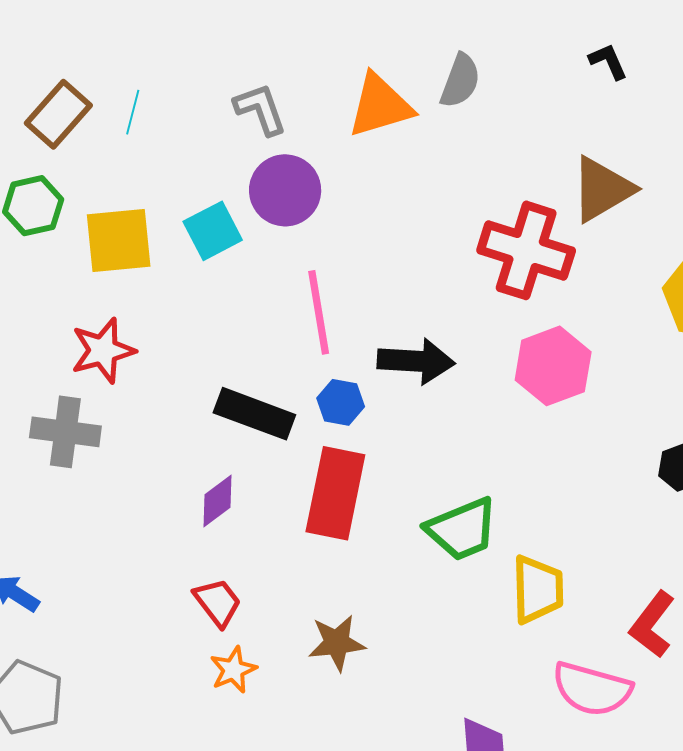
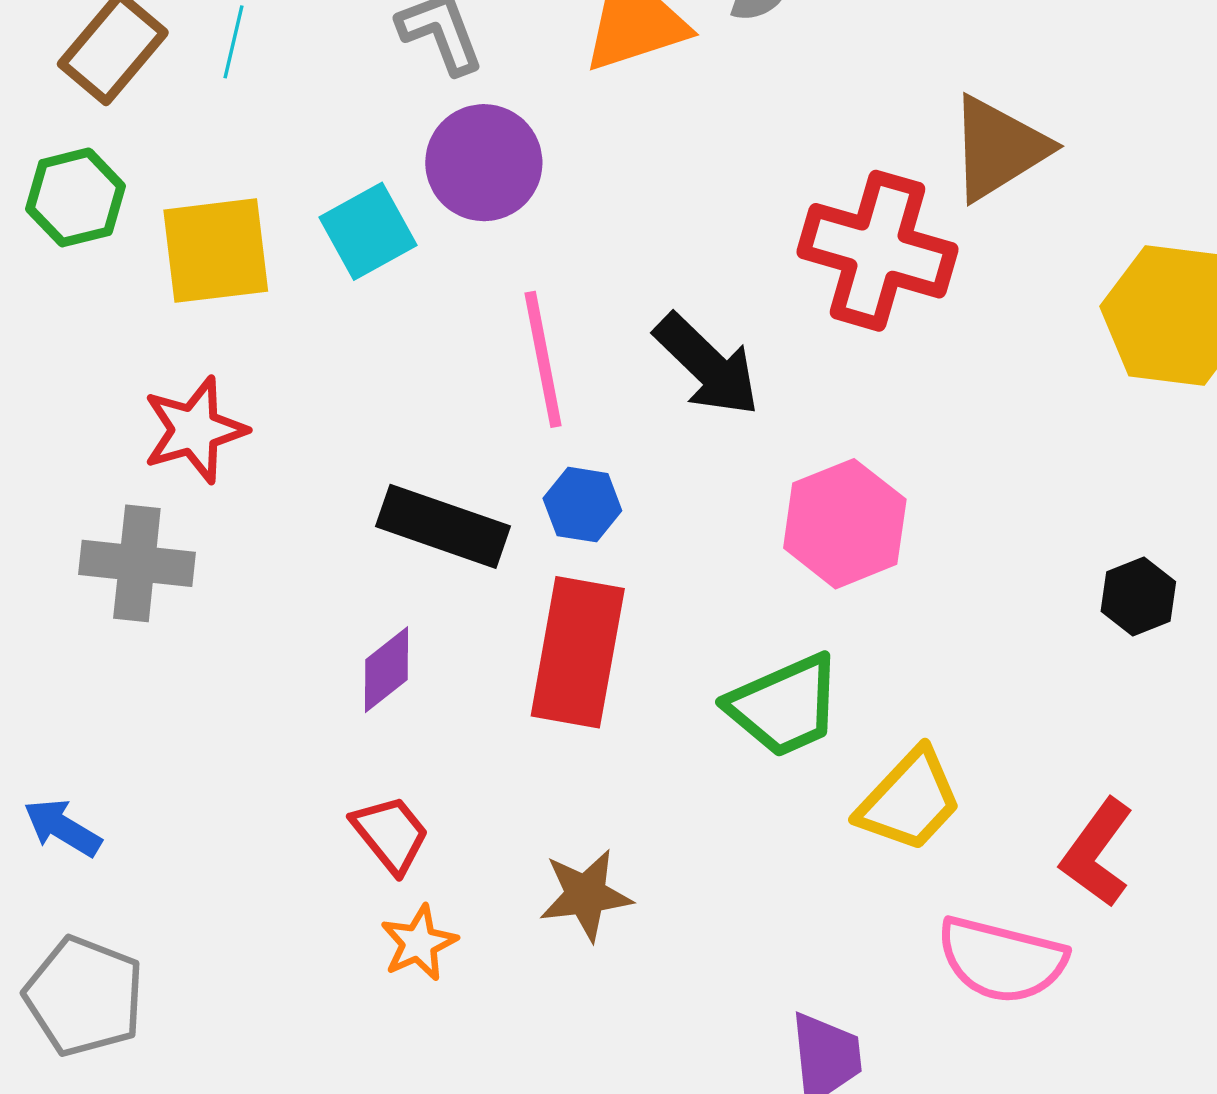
black arrow: (416, 361) -> (707, 365), moved, turned 42
pink hexagon: (553, 366) -> (845, 524), moved
yellow trapezoid: (538, 589) -> (909, 800), turned 46

